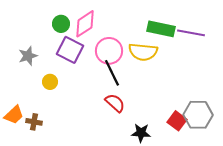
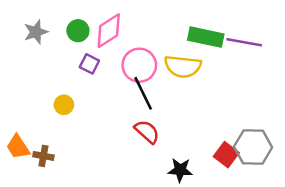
purple square: (70, 50) -> (89, 64), size x0.6
gray star: (28, 56) -> (36, 32), moved
orange trapezoid: (14, 115) -> (18, 147), turned 100

